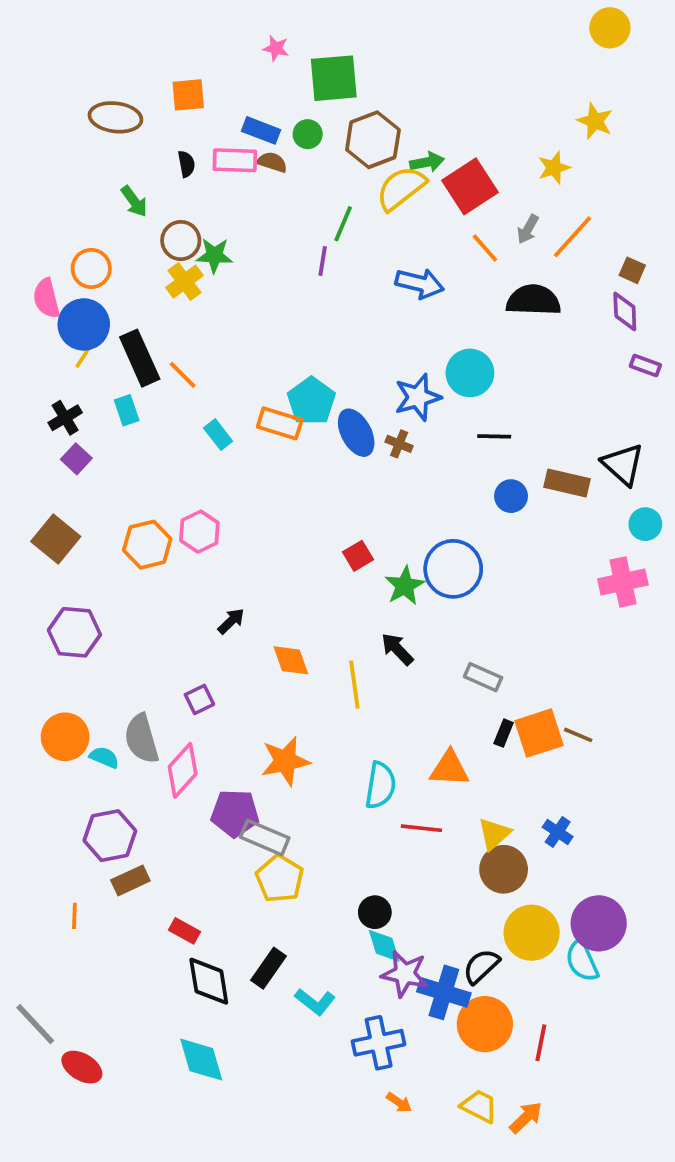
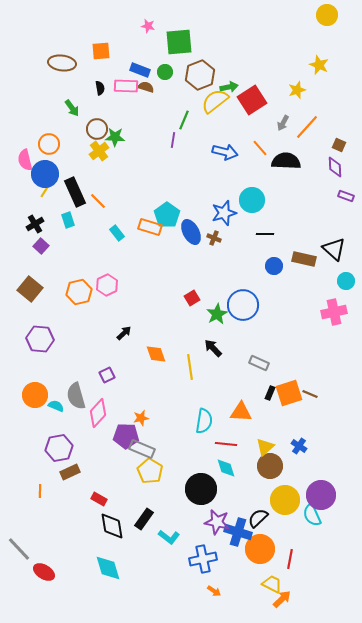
orange line: (485, 248) -> (260, 148), moved
orange star: (285, 761) -> (141, 418), moved, size x0.6
black circle: (375, 912) -> (201, 489), size x1.8
cyan diamond: (384, 946) -> (226, 468), moved
yellow trapezoid: (479, 1106) -> (272, 584), moved

